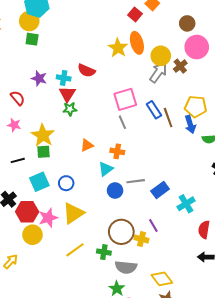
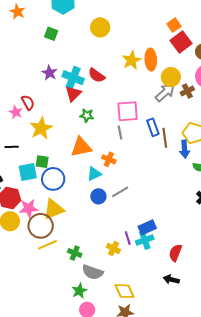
red square: (135, 14) -> (181, 42), moved, size x1.5
yellow circle: (29, 21) -> (100, 27), moved
cyan cross: (64, 78) -> (73, 78), size x1.5
red semicircle: (18, 98) -> (28, 103), moved
green star: (70, 109) -> (87, 115), moved
orange triangle: (87, 145) -> (81, 147), size x1.6
green square: (44, 152) -> (42, 162), moved
gray line: (136, 181) -> (120, 192), turned -36
blue circle: (66, 183) -> (53, 179), size x1.5
blue rectangle: (160, 190) -> (147, 227), moved
cyan cross: (186, 204) -> (145, 240), moved
brown circle: (121, 232) -> (41, 226), moved

